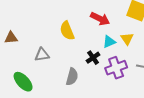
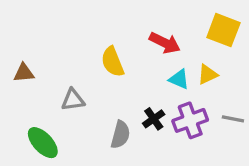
yellow triangle: (127, 39) -> (208, 74), turned 40
cyan triangle: (109, 42) -> (179, 79), turned 48
black cross: (93, 58) -> (154, 119), moved

